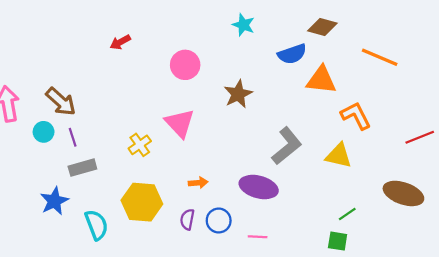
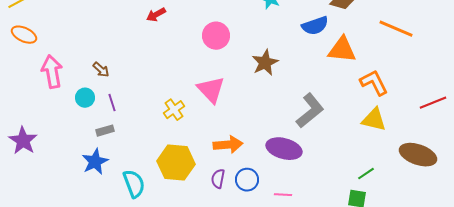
brown arrow: (61, 102) -> (101, 70), size x0.6
yellow triangle: (339, 156) -> (374, 120), moved
gray rectangle: (82, 168) -> (105, 131), moved, size x0.7
orange arrow: (198, 183) -> (228, 145), size x1.6

